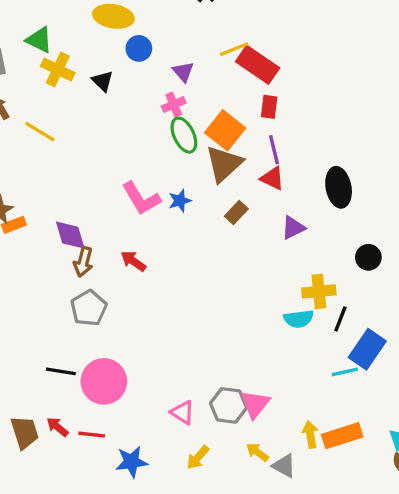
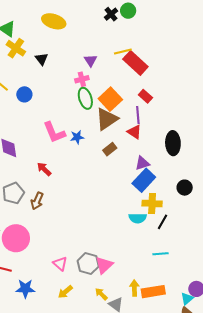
blue circle: (139, 48) -> (24, 94), moved
red rectangle: (269, 107) -> (145, 96), moved, turned -64
brown arrow: (83, 262) -> (37, 201), moved
blue rectangle: (367, 349) -> (144, 180), moved

